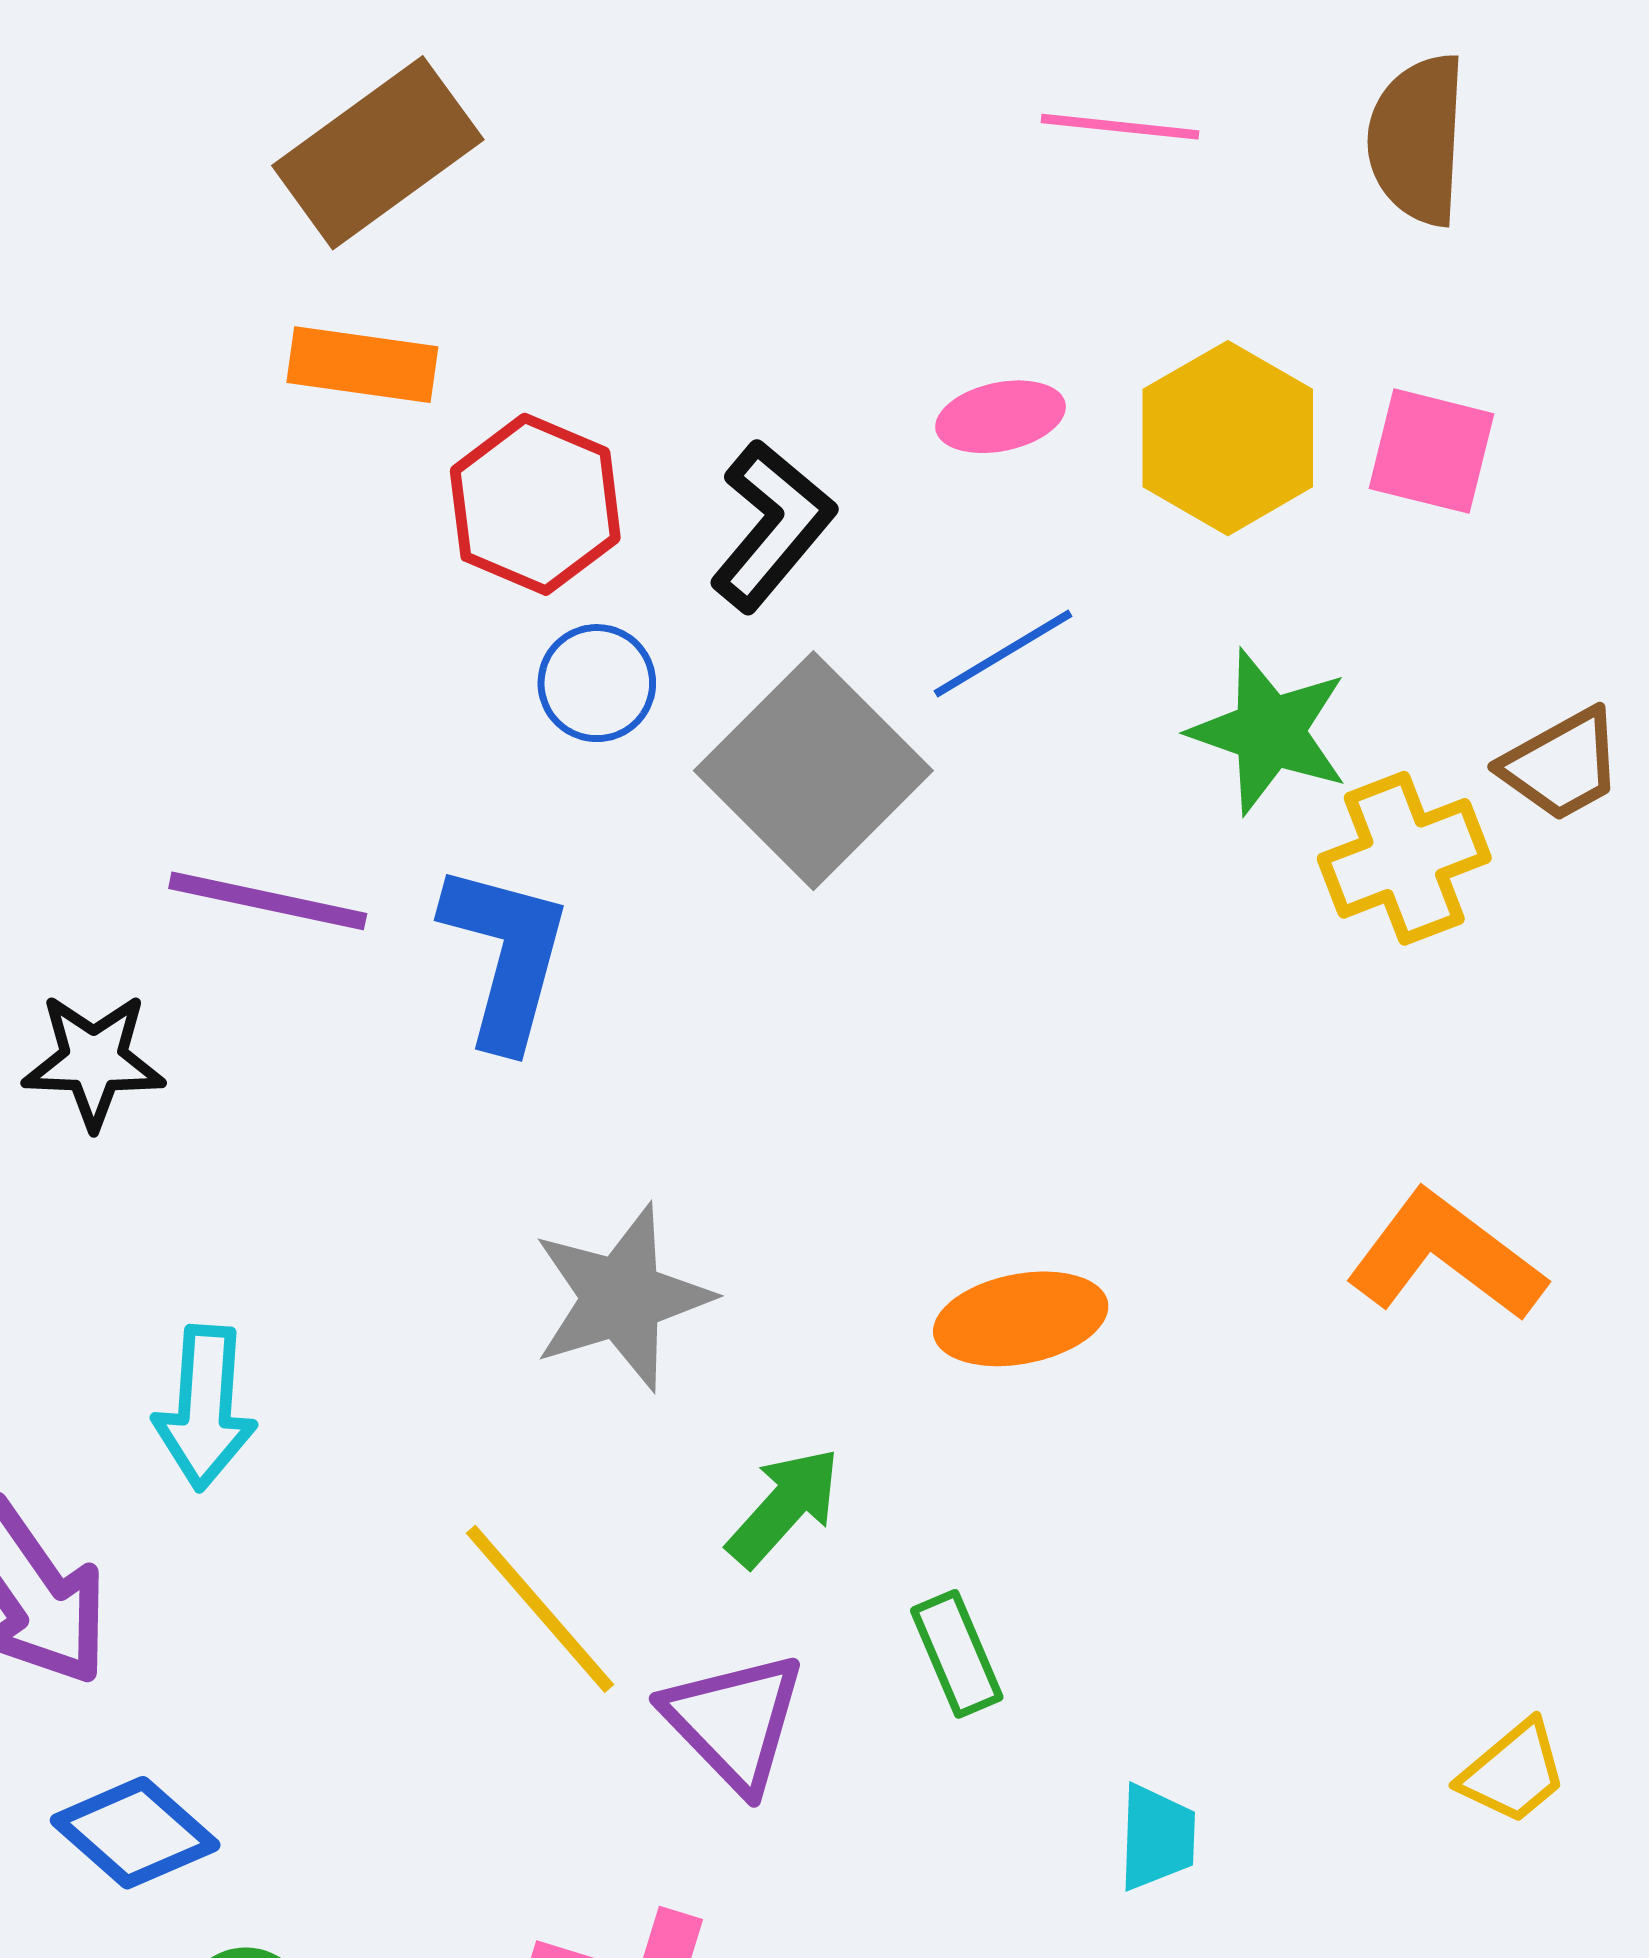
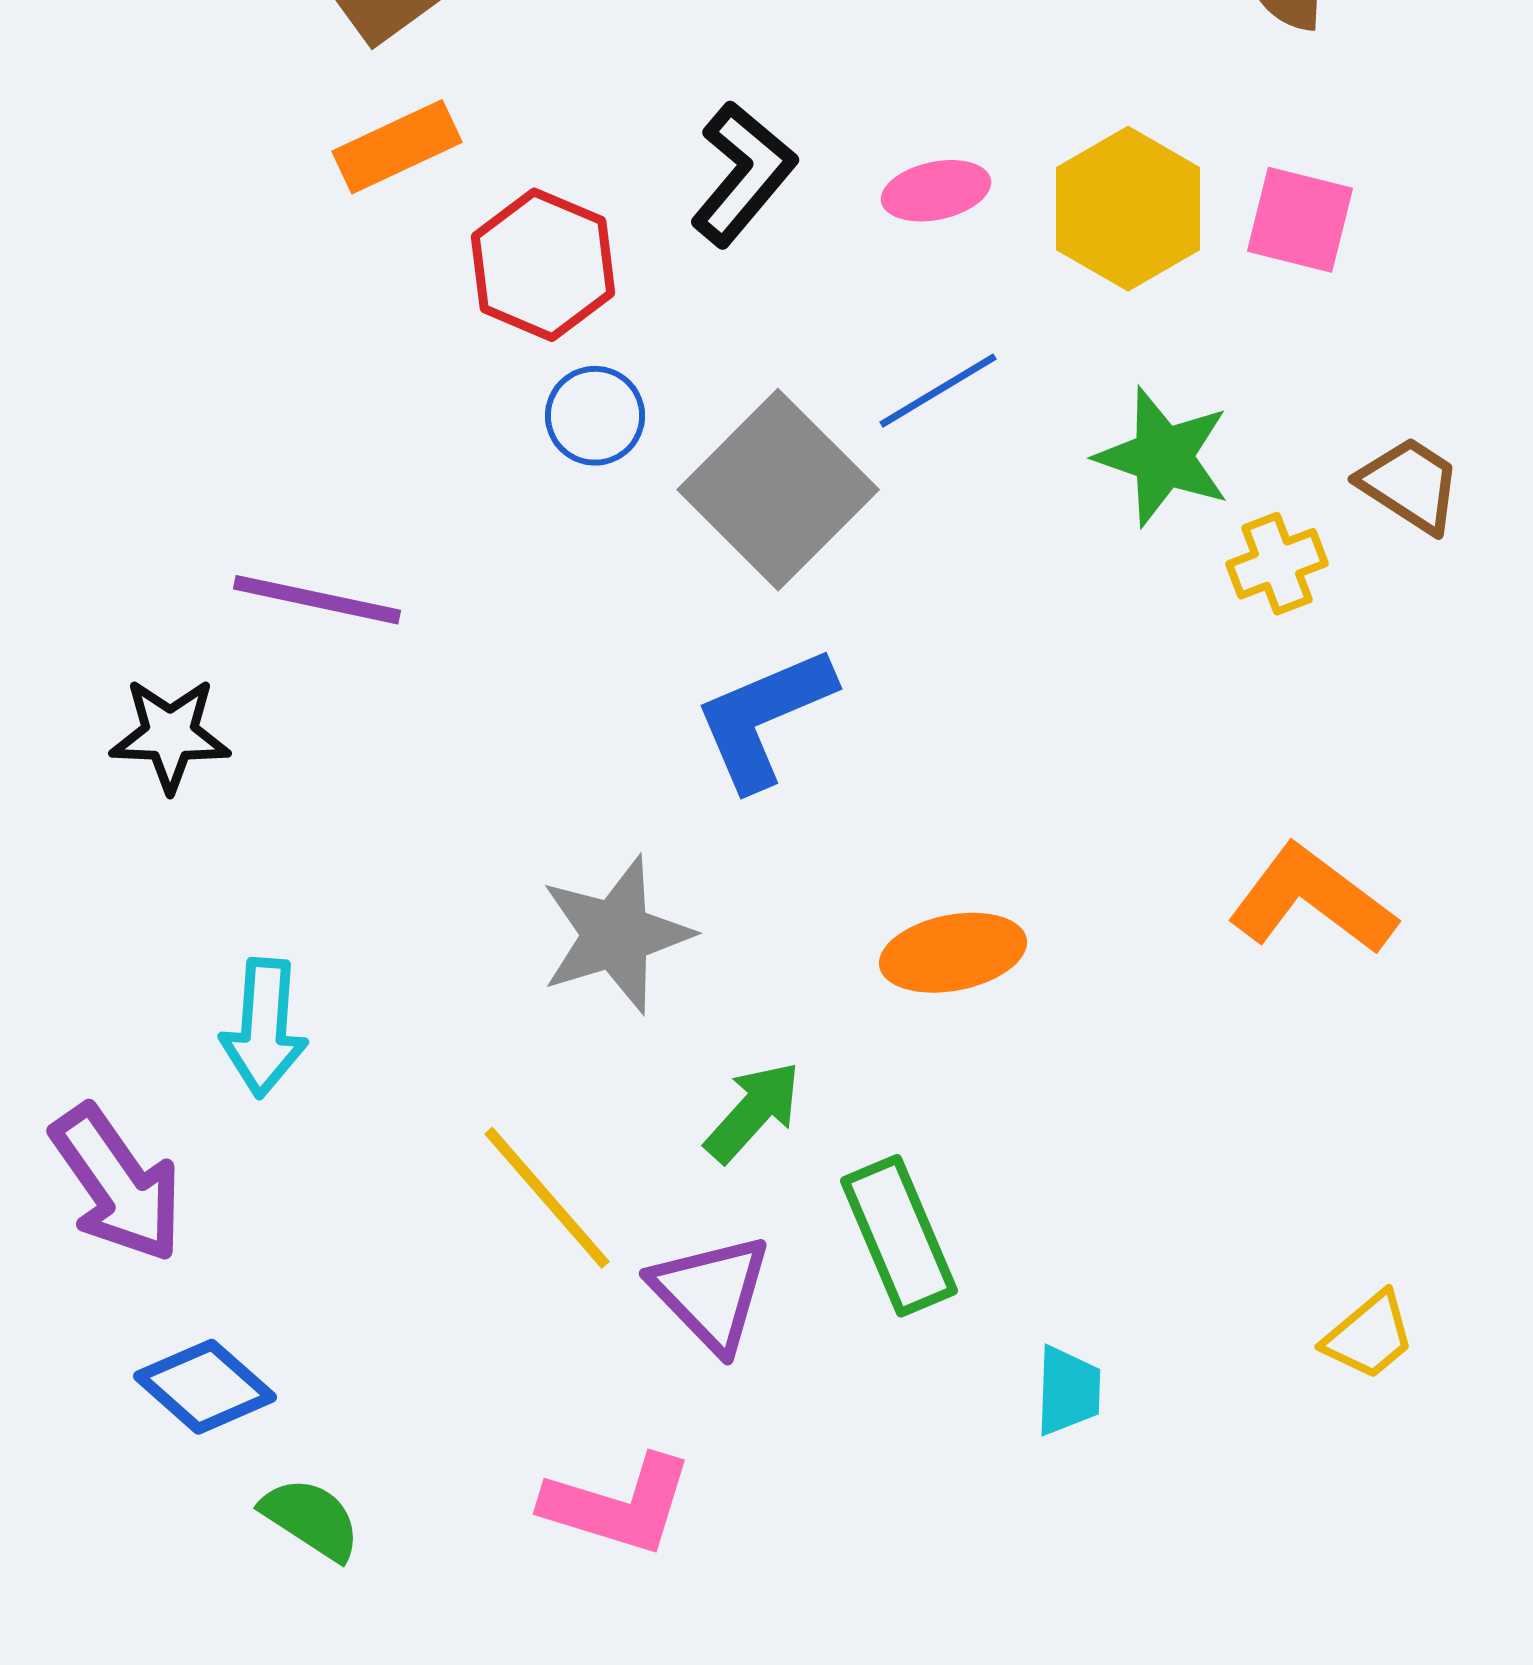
orange rectangle: (362, 365) -> (397, 147), turned -33
black L-shape: (772, 526) -> (743, 174), moved
brown trapezoid: (1562, 765) -> (1410, 485), turned -118
yellow cross: (1404, 858) -> (1277, 564), size x0.7
blue L-shape: (506, 955) -> (764, 718), moved, turned -128
green rectangle: (957, 1654) -> (899, 1236), size x1.5

